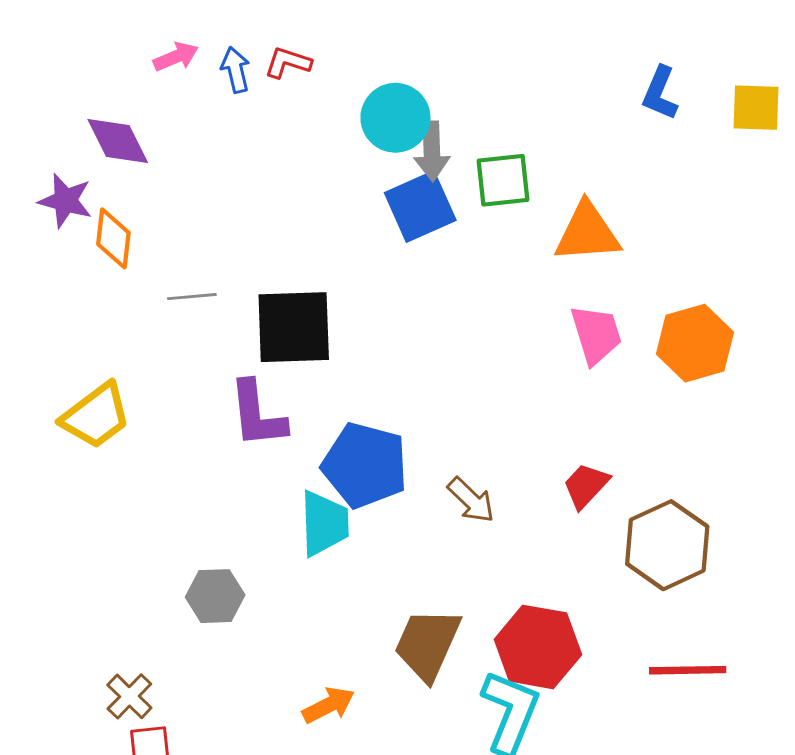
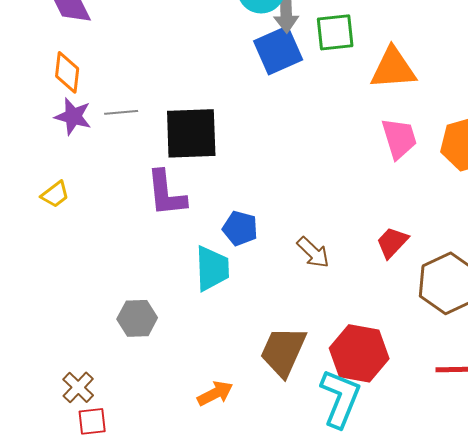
purple star: (65, 201) -> (73, 116), moved
yellow trapezoid: (96, 416) -> (55, 194), size x0.6
blue pentagon: (365, 465) -> (240, 228), size x0.6

